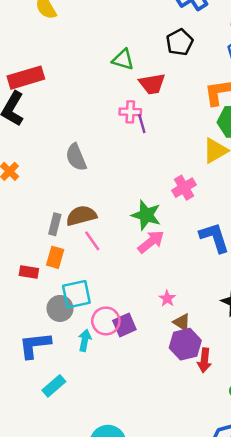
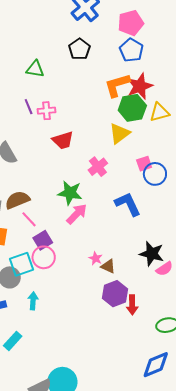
red trapezoid: (152, 84) -> (63, 140), moved
purple line: (142, 124) -> (29, 107), moved
pink circle: (106, 321) -> (44, 257), moved
brown triangle: (182, 322) -> (108, 266), moved
purple square: (124, 325) -> (43, 240), moved

